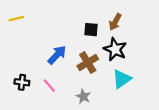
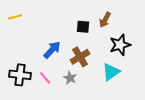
black star: (115, 49) -> (120, 45), moved, turned 30
black cross: (22, 82) -> (20, 75), size x1.5
gray star: (83, 97) -> (70, 78), moved

